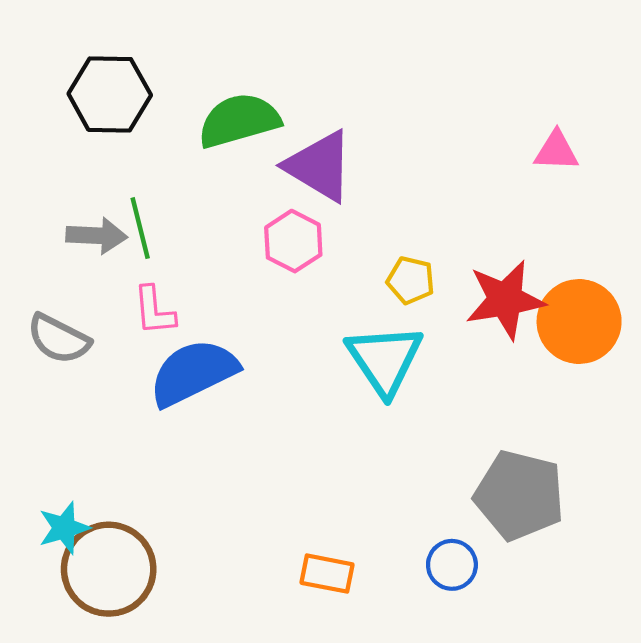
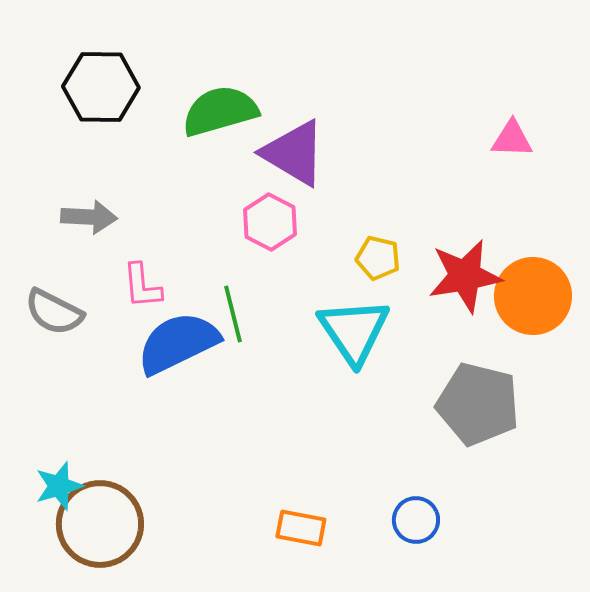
green line: (140, 228) -> (233, 314), moved
gray pentagon: (519, 495) -> (478, 404), moved

